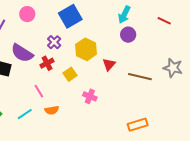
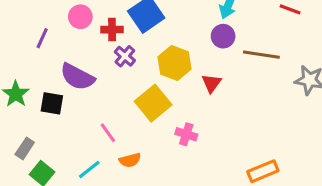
purple circle: (128, 35) -> (223, 36), moved
red cross: (47, 63) -> (112, 30), moved, turned 32
yellow square: (70, 74) -> (153, 103), size x1.6
brown line: (140, 77) -> (261, 55), moved

